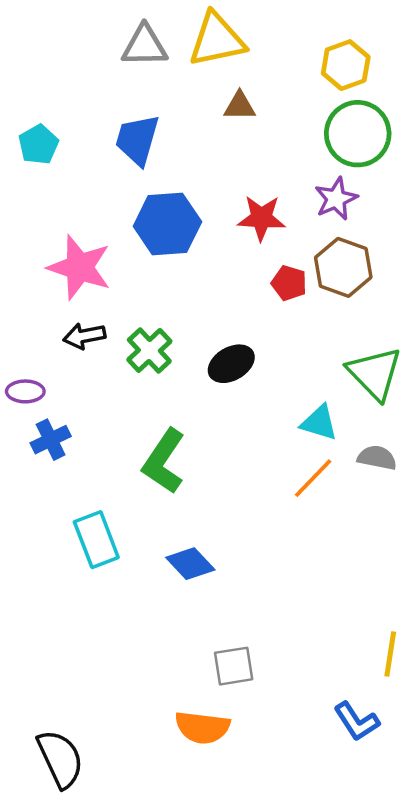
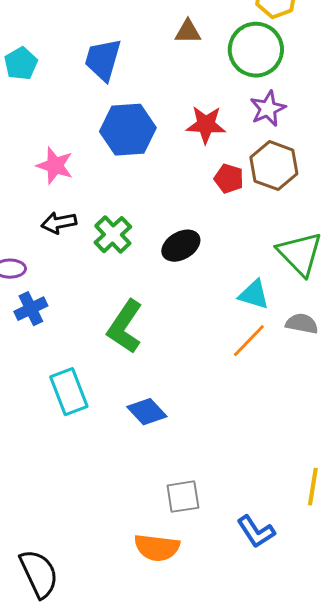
green circle: (358, 134) -> (256, 50), moved
pink star: (79, 267) -> (55, 166), size x0.7
blue L-shape: (357, 721) -> (256, 532), moved

